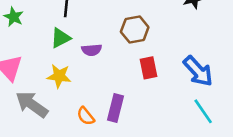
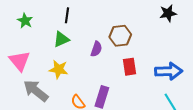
purple semicircle: (92, 50) -> (96, 49), moved, turned -70
blue arrow: (198, 71) -> (169, 71), turned -52

